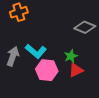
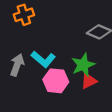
green star: (71, 56) -> (83, 65), size x1.5

